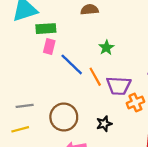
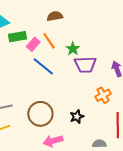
pink rectangle: (49, 47) -> (33, 44), moved, turned 32
orange line: (95, 77) -> (49, 41), moved
purple trapezoid: (119, 86) -> (85, 65), moved

